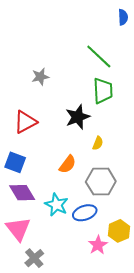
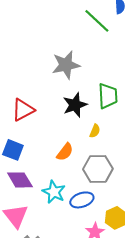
green line: (99, 56) -> (97, 21), moved
gray star: (40, 77) -> (66, 65), moved, size x1.6
green trapezoid: (103, 91) -> (108, 96), moved

